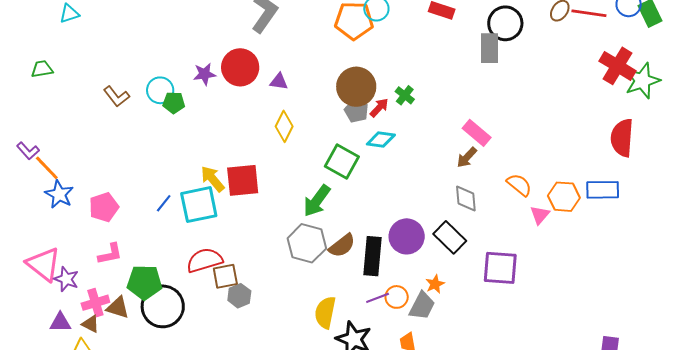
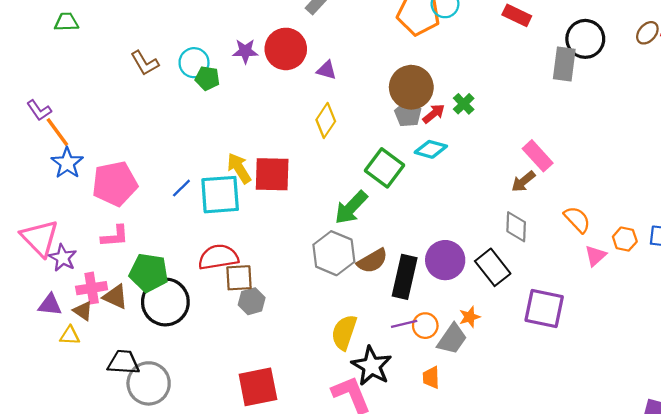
orange hexagon: (564, 197) -> (625, 239), size x0.7
pink pentagon: (104, 207) -> (115, 184), size x1.4

